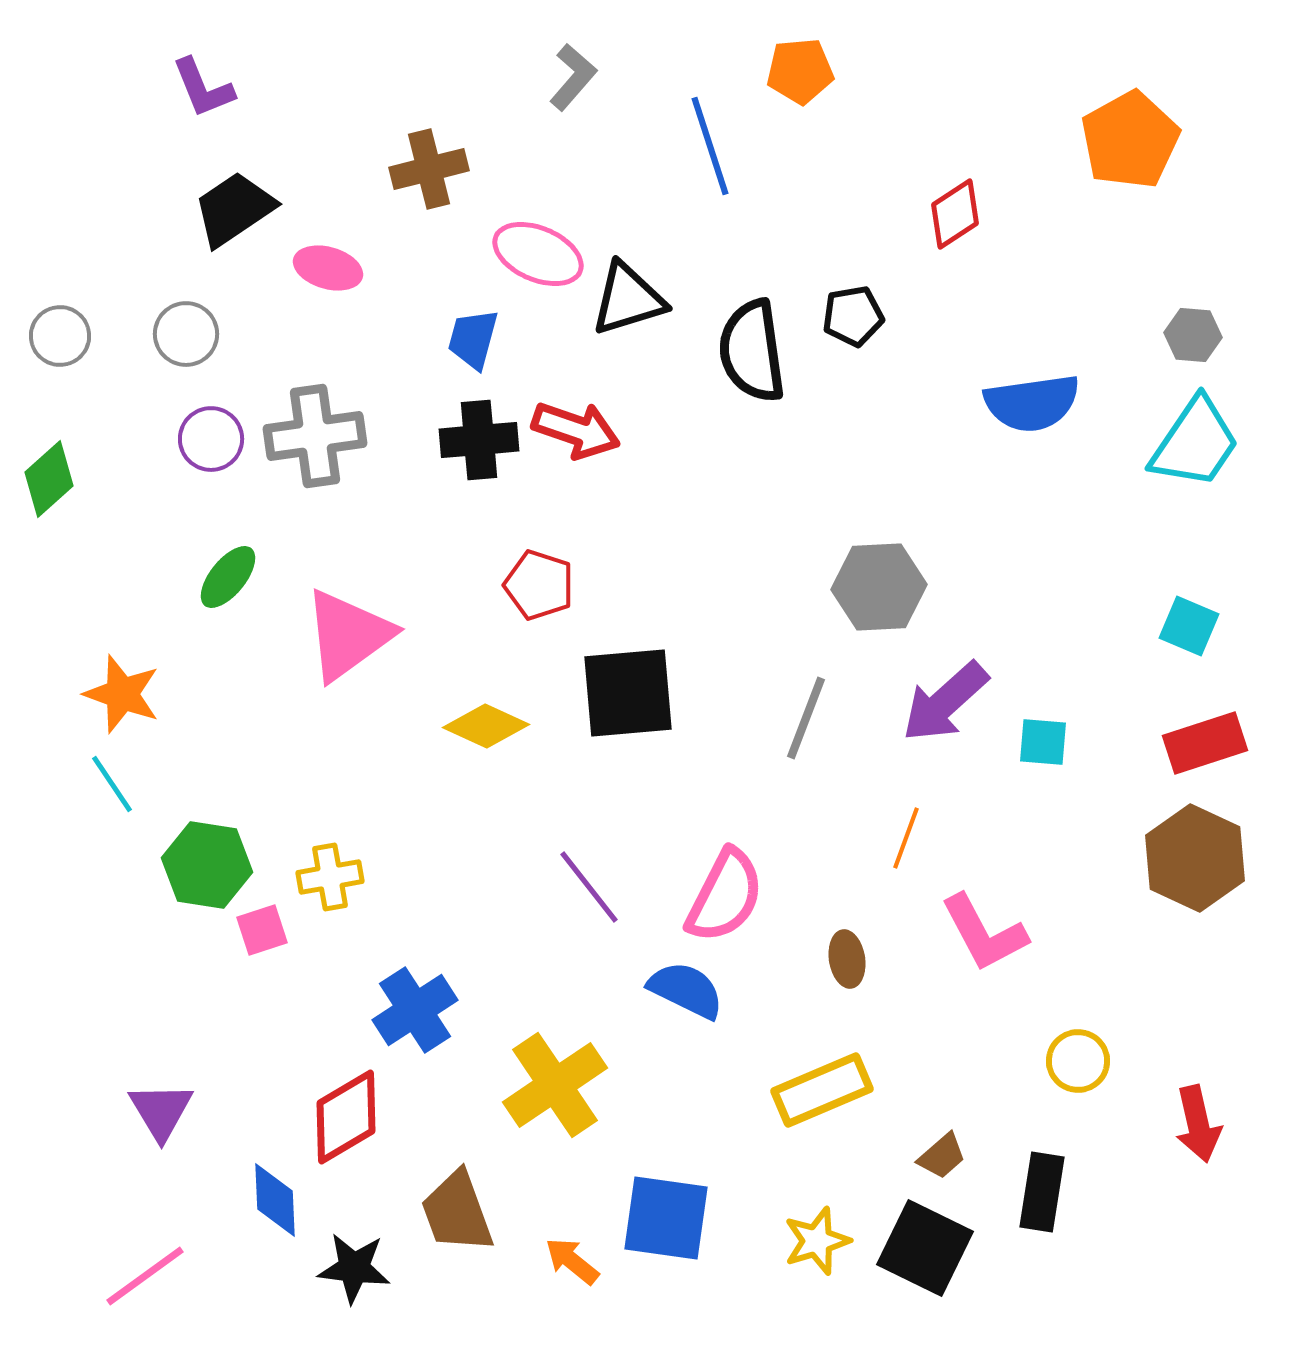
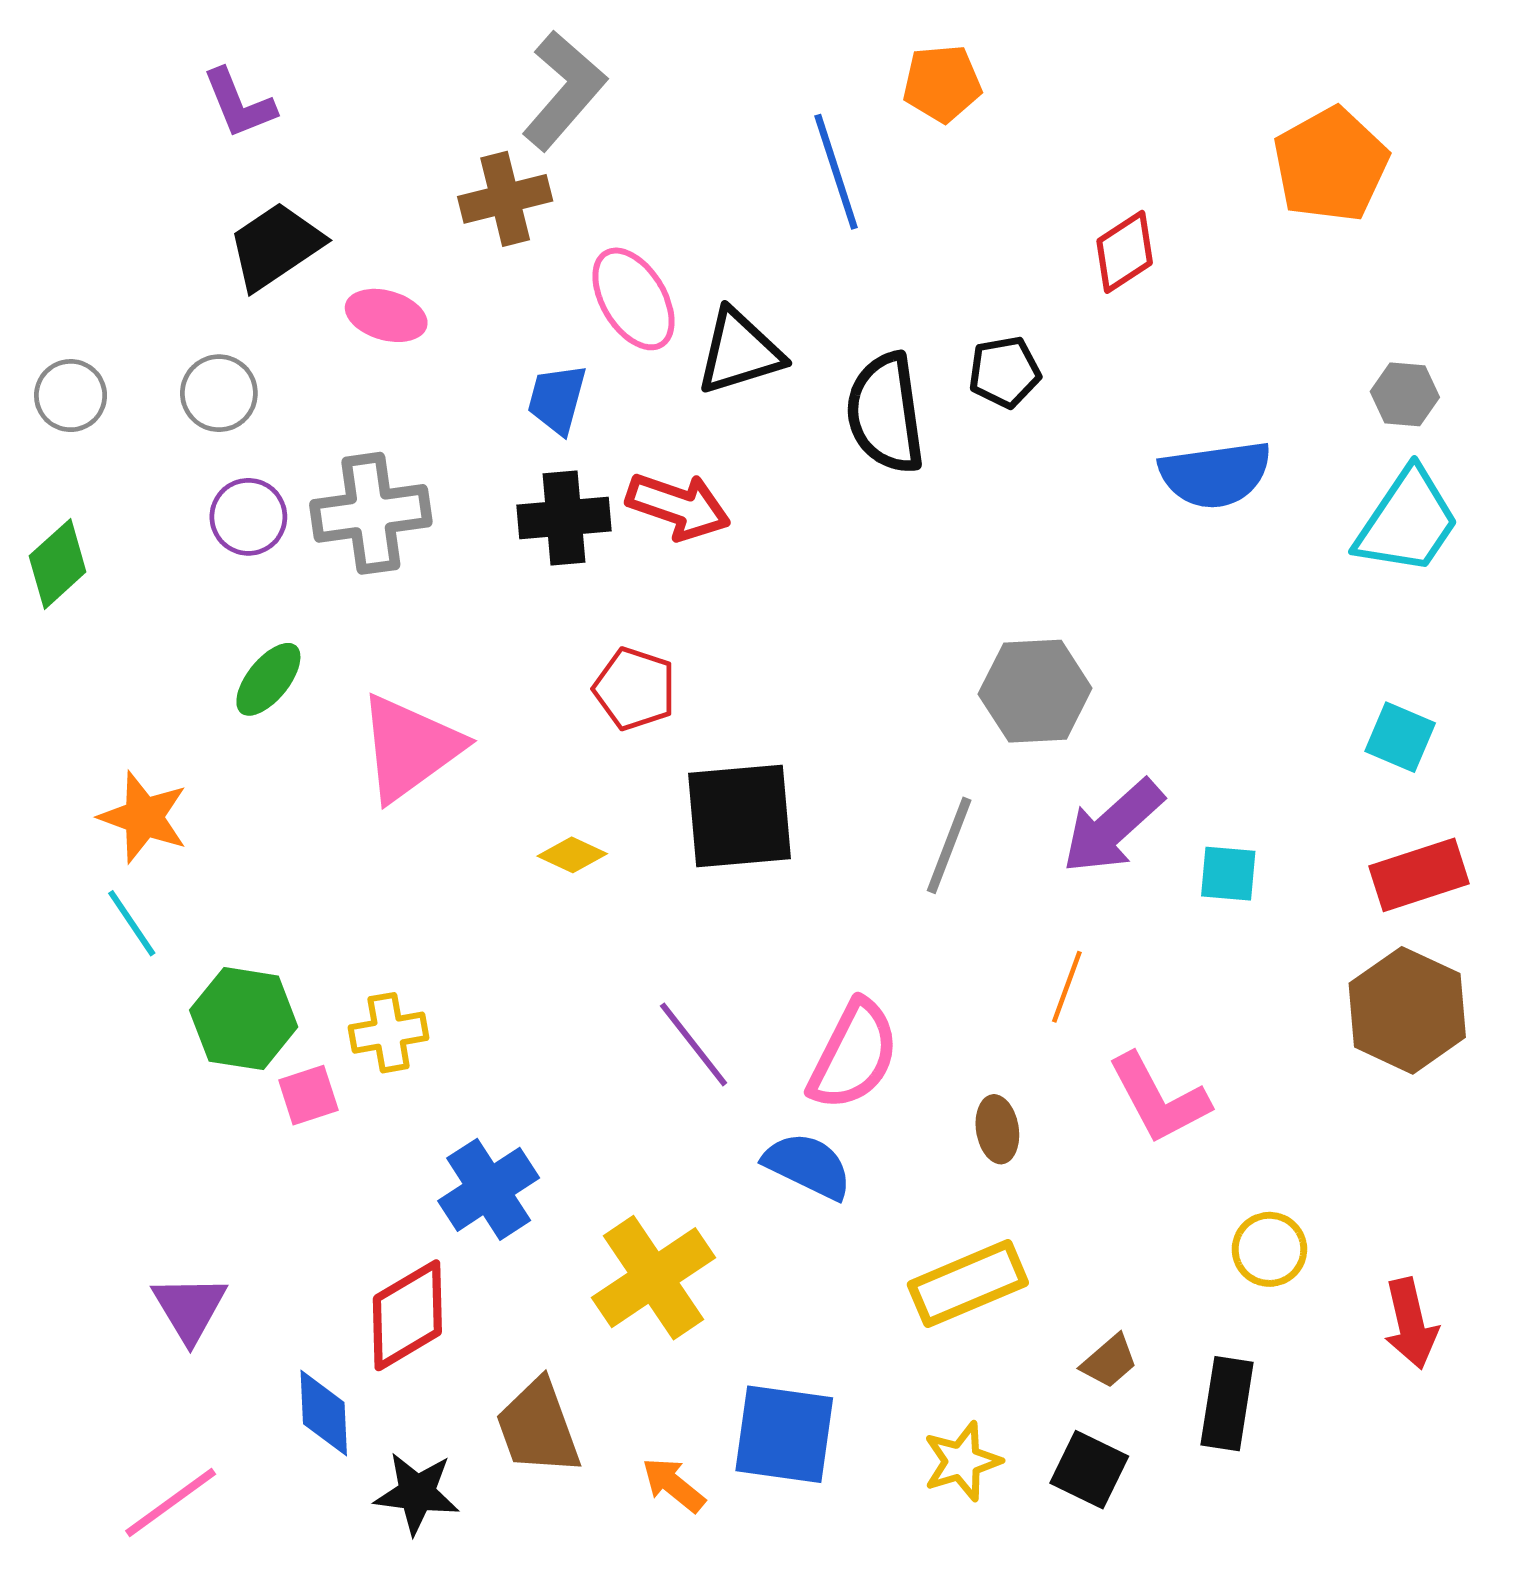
gray L-shape: (573, 77) -> (564, 91), moved, size x1.5
pink ellipse: (538, 254) -> (633, 299), turned 36
yellow diamond: (486, 726) -> (572, 855), size x0.7
black square: (925, 1248) -> (1089, 1470), size x0.7

